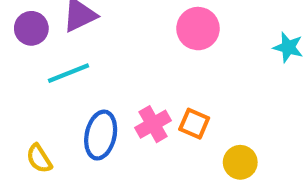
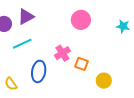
pink cross: (153, 124) -> (62, 53), moved

